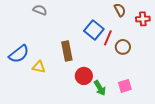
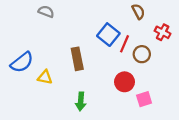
red cross: (143, 19) -> (163, 32), moved, turned 32
red circle: (84, 76) -> (124, 82), moved
green arrow: (100, 88) -> (81, 101), moved, turned 35

